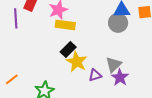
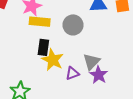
gray circle: (118, 23) -> (73, 25), moved
black rectangle: (68, 49) -> (43, 47), turned -35

